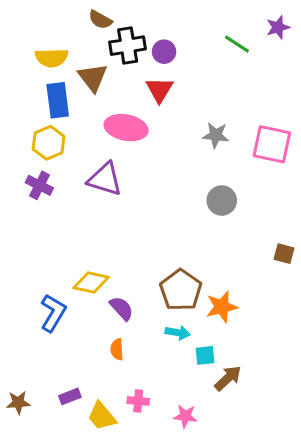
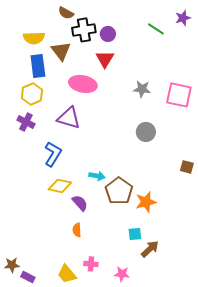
blue L-shape: (53, 313) -> (53, 154), moved
cyan arrow: (178, 333) -> (97, 176), moved
purple rectangle: (70, 396) -> (28, 277), moved, turned 48

